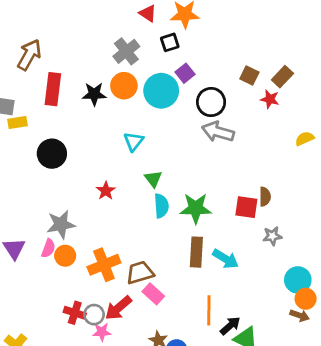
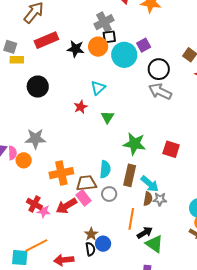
black square: (170, 42) -> (109, 37), moved
red rectangle: (53, 89) -> (46, 40), turned 50
red star: (106, 191) -> (81, 107), moved
brown semicircle: (265, 197) -> (148, 199), moved
cyan semicircle: (161, 206) -> (105, 169), moved
gray star: (272, 236) -> (160, 199), moved
pink semicircle: (48, 248) -> (12, 153), moved, turned -32
orange circle: (65, 256) -> (24, 160), moved
pink rectangle: (153, 294) -> (84, 198), moved
gray circle: (94, 315) -> (109, 194), moved
pink star: (102, 332) -> (44, 211), moved

